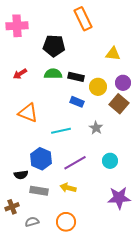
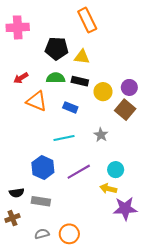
yellow triangle: (113, 54) -> (82, 57), moved
blue rectangle: (77, 102) -> (70, 107), moved
orange triangle: (28, 113) -> (37, 101), moved
black semicircle: (21, 175) -> (17, 193), moved
yellow arrow: (68, 188) -> (108, 189), moved
gray semicircle: (32, 222) -> (42, 234), moved

